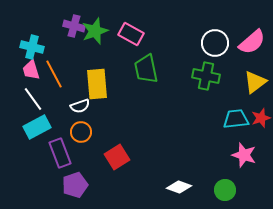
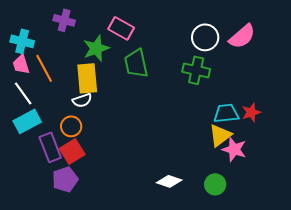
green star: (95, 31) -> (96, 48), moved
yellow triangle: (255, 82) -> (220, 135), moved
white semicircle: (80, 106) -> (82, 100), moved
red square: (117, 157) -> (72, 151), moved

